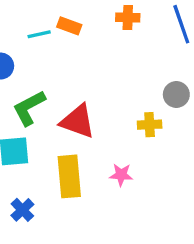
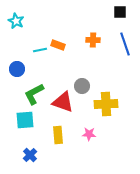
gray circle: (176, 94) -> (82, 86), moved
yellow cross: (150, 125) -> (106, 104), size x1.6
yellow rectangle: (69, 176) -> (58, 135), size x0.7

